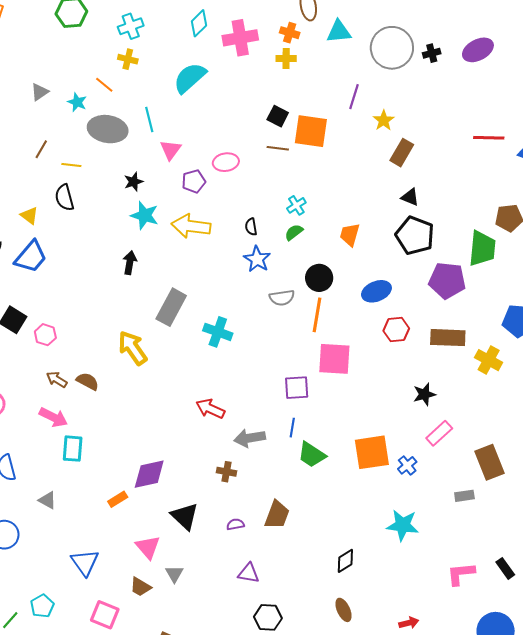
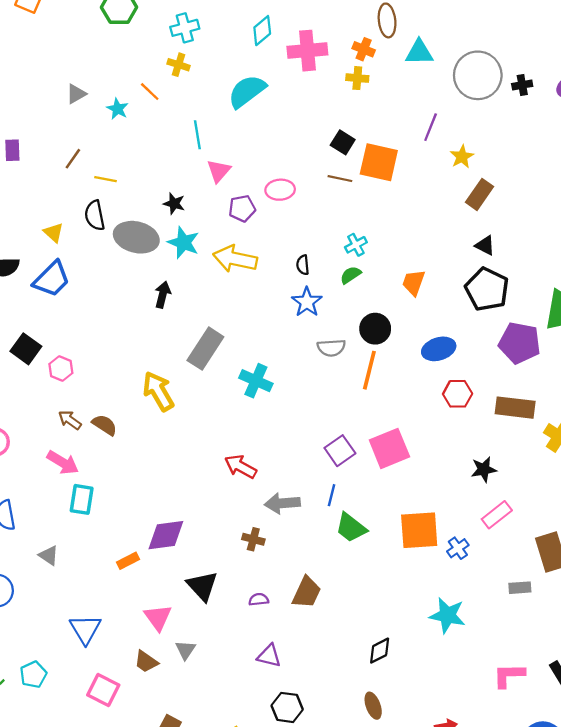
gray ellipse: (108, 129) -> (136, 237), moved
black star: (134, 182) -> (174, 204), turned 30
pink square: (334, 359) -> (389, 448), moved, turned -30
purple square: (297, 388) -> (340, 451), turned -36

